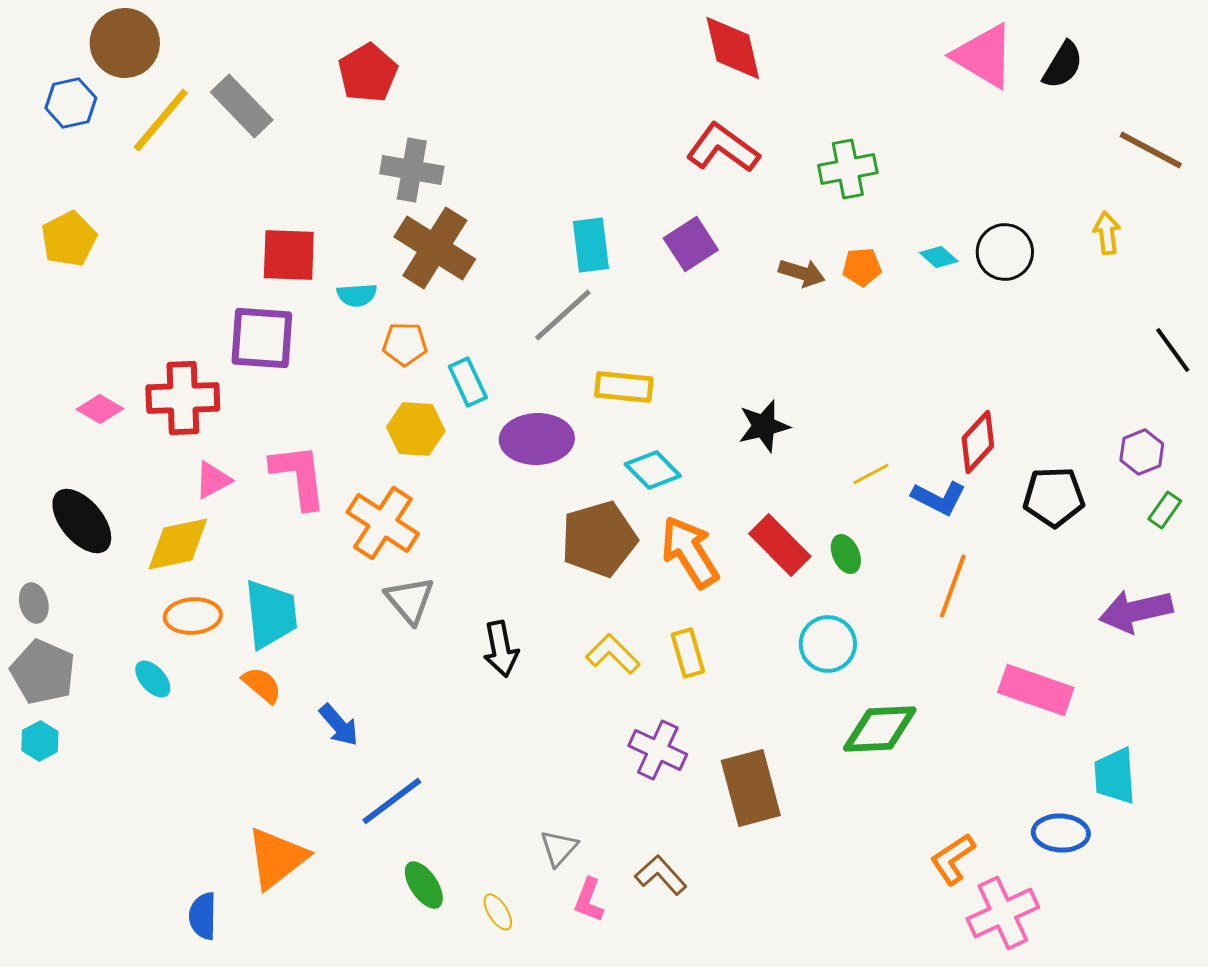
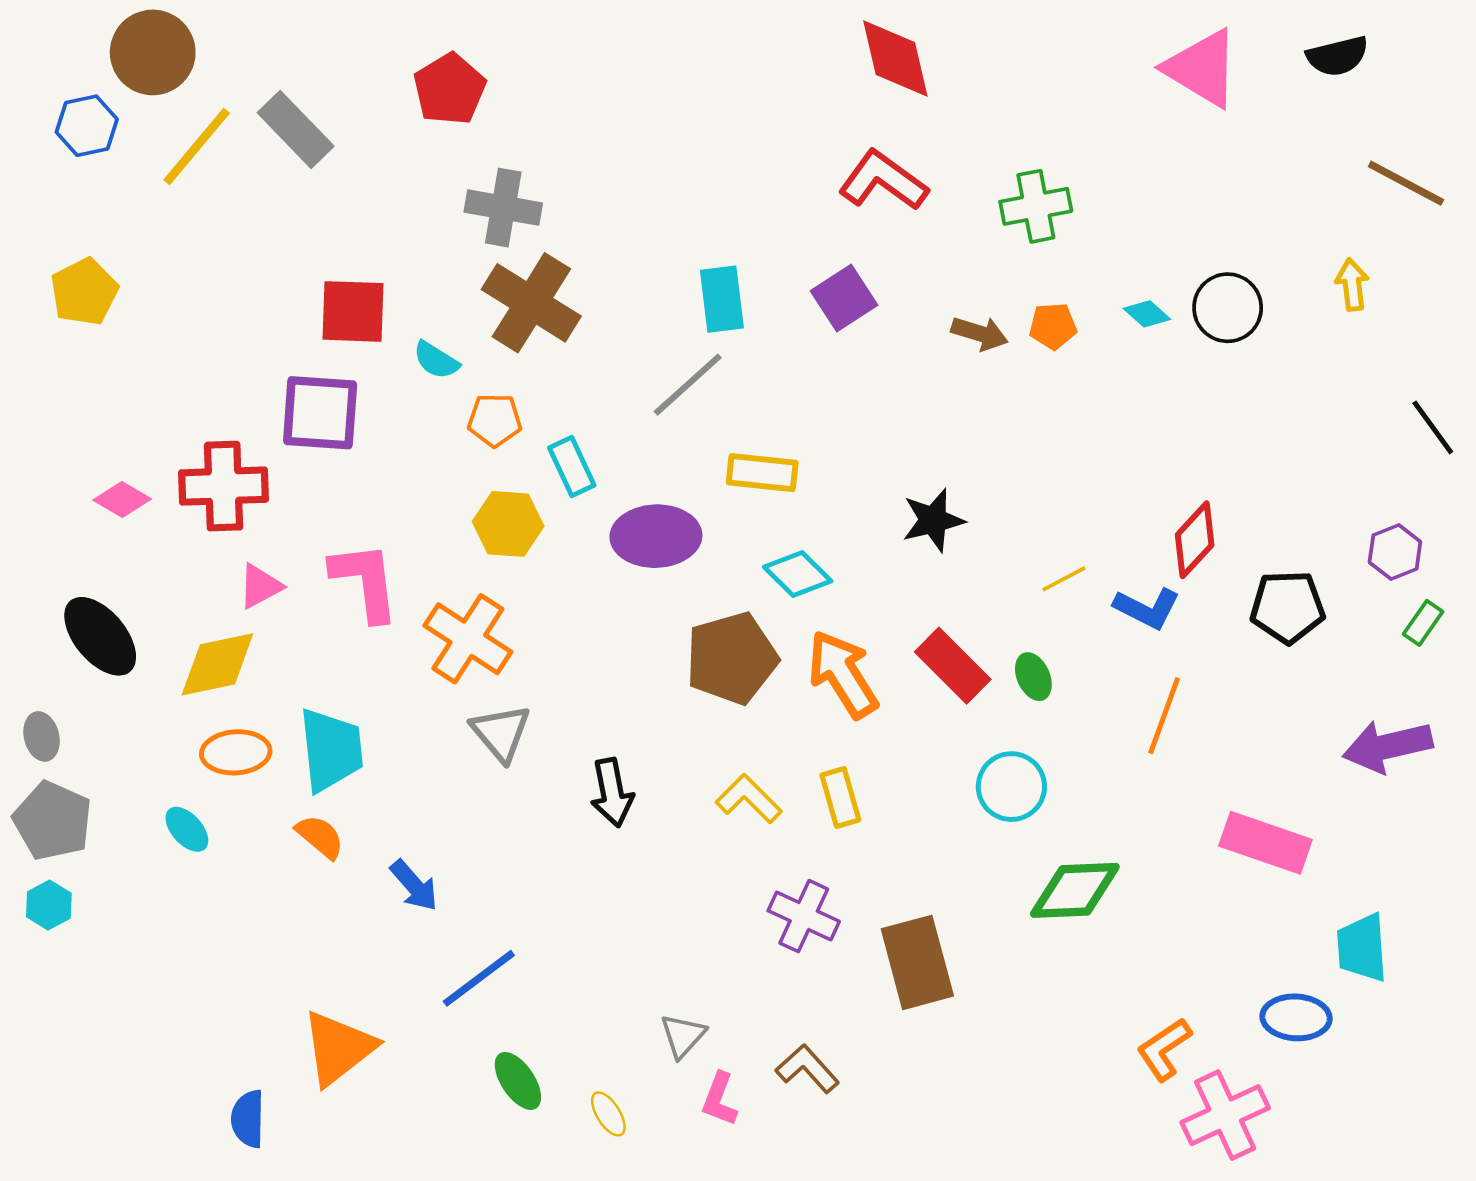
black semicircle: (1063, 65) -> (1338, 56), moved, turned 45
cyan semicircle: (357, 295) -> (436, 360), turned 36

